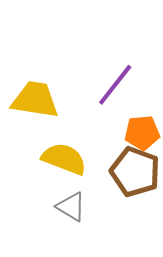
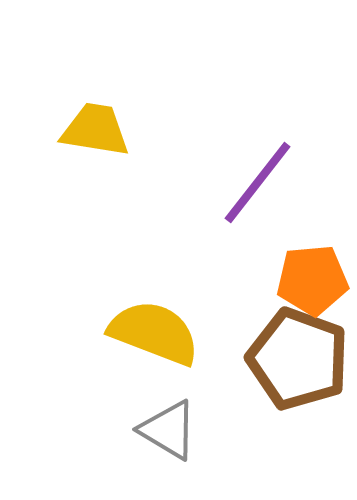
yellow trapezoid: (35, 100) -> (95, 130), moved, size x0.7

